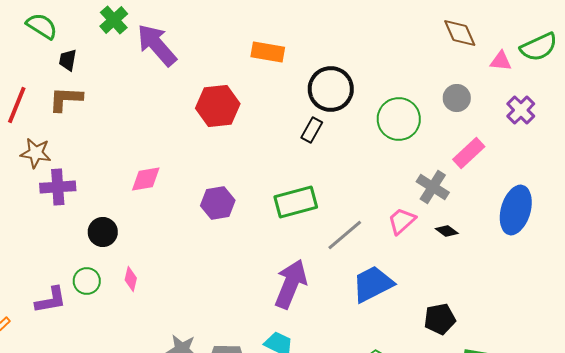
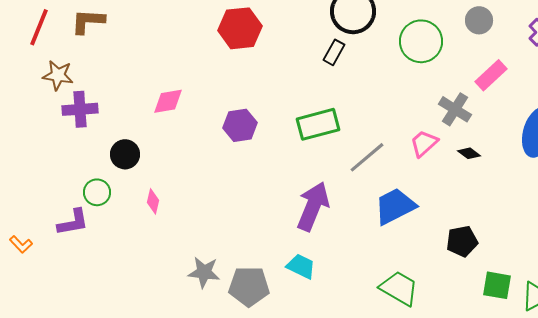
green circle: (87, 281) -> (97, 192), moved

